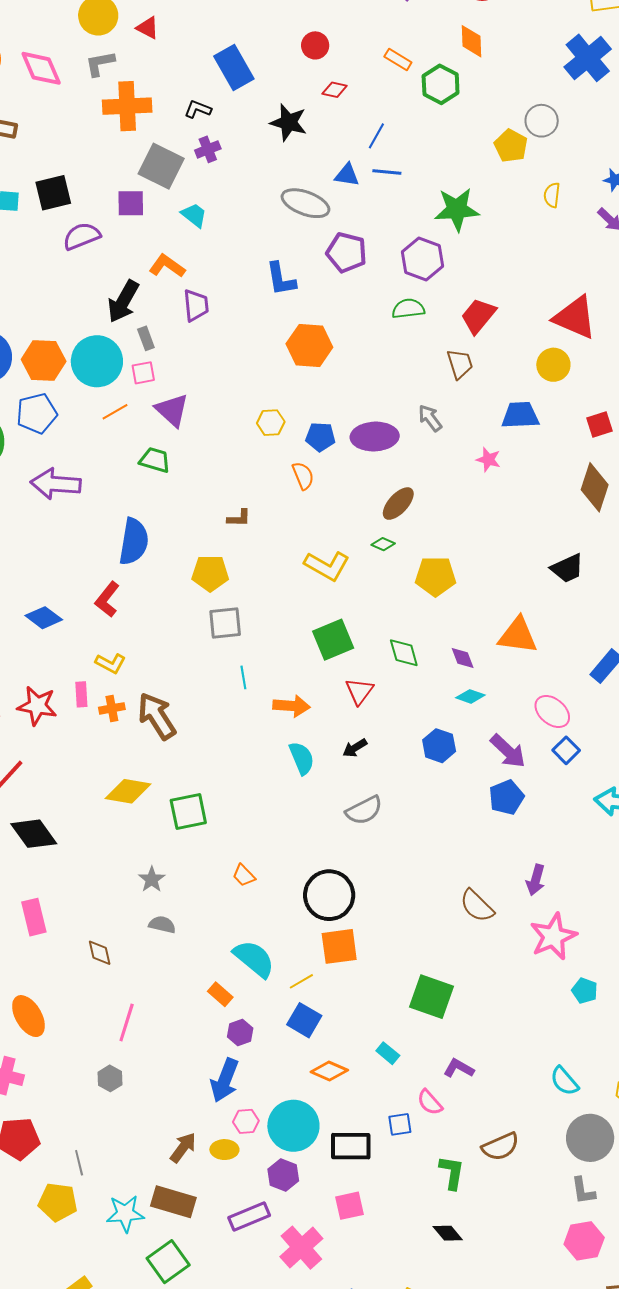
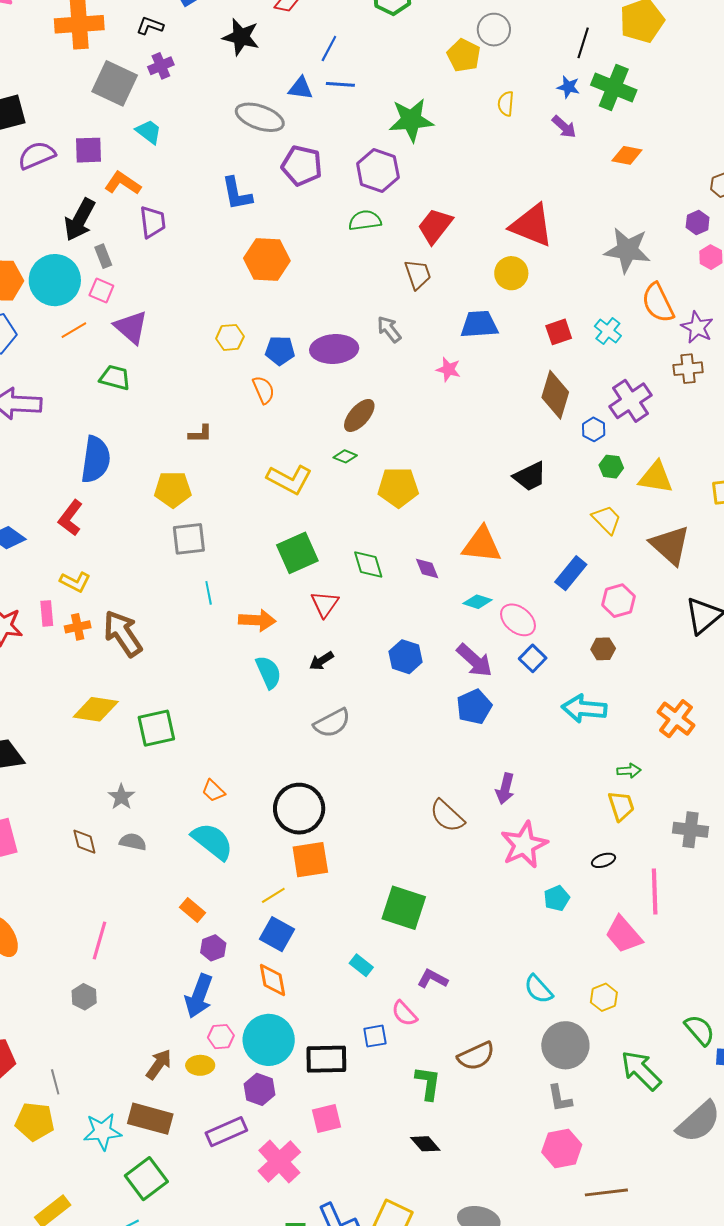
purple square: (131, 203) -> (88, 150), moved
pink square: (143, 373) -> (101, 291), turned 35
cyan diamond: (470, 696) -> (478, 602), moved
brown diamond: (100, 953) -> (84, 842), moved
cyan semicircle: (254, 959) -> (212, 841), moved
cyan pentagon: (585, 991) -> (557, 898), turned 30
orange diamond: (329, 1071) -> (272, 980), moved, turned 57

